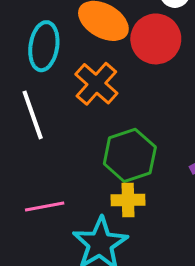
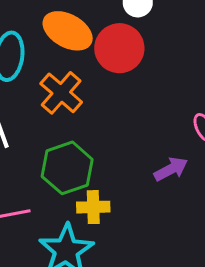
green hexagon: (130, 155) -> (67, 168), moved

